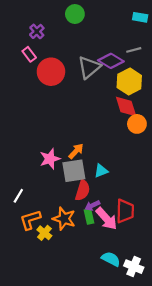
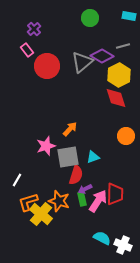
green circle: (75, 14) -> (90, 18), moved
orange circle: (137, 124) -> (126, 136), moved
orange arrow: (76, 151) -> (70, 129), moved
pink arrow: (106, 219) -> (98, 201), turned -105
yellow cross: (44, 233) -> (41, 214), size x1.6

